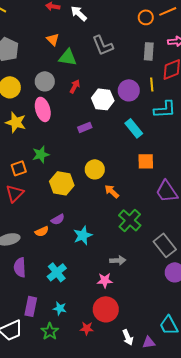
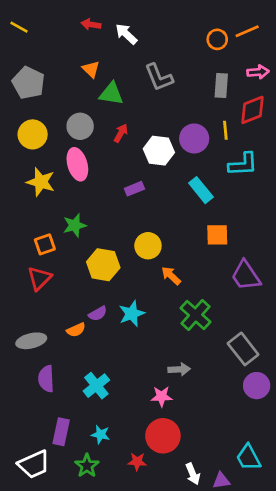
cyan star: (83, 235) -> (132, 314), moved

